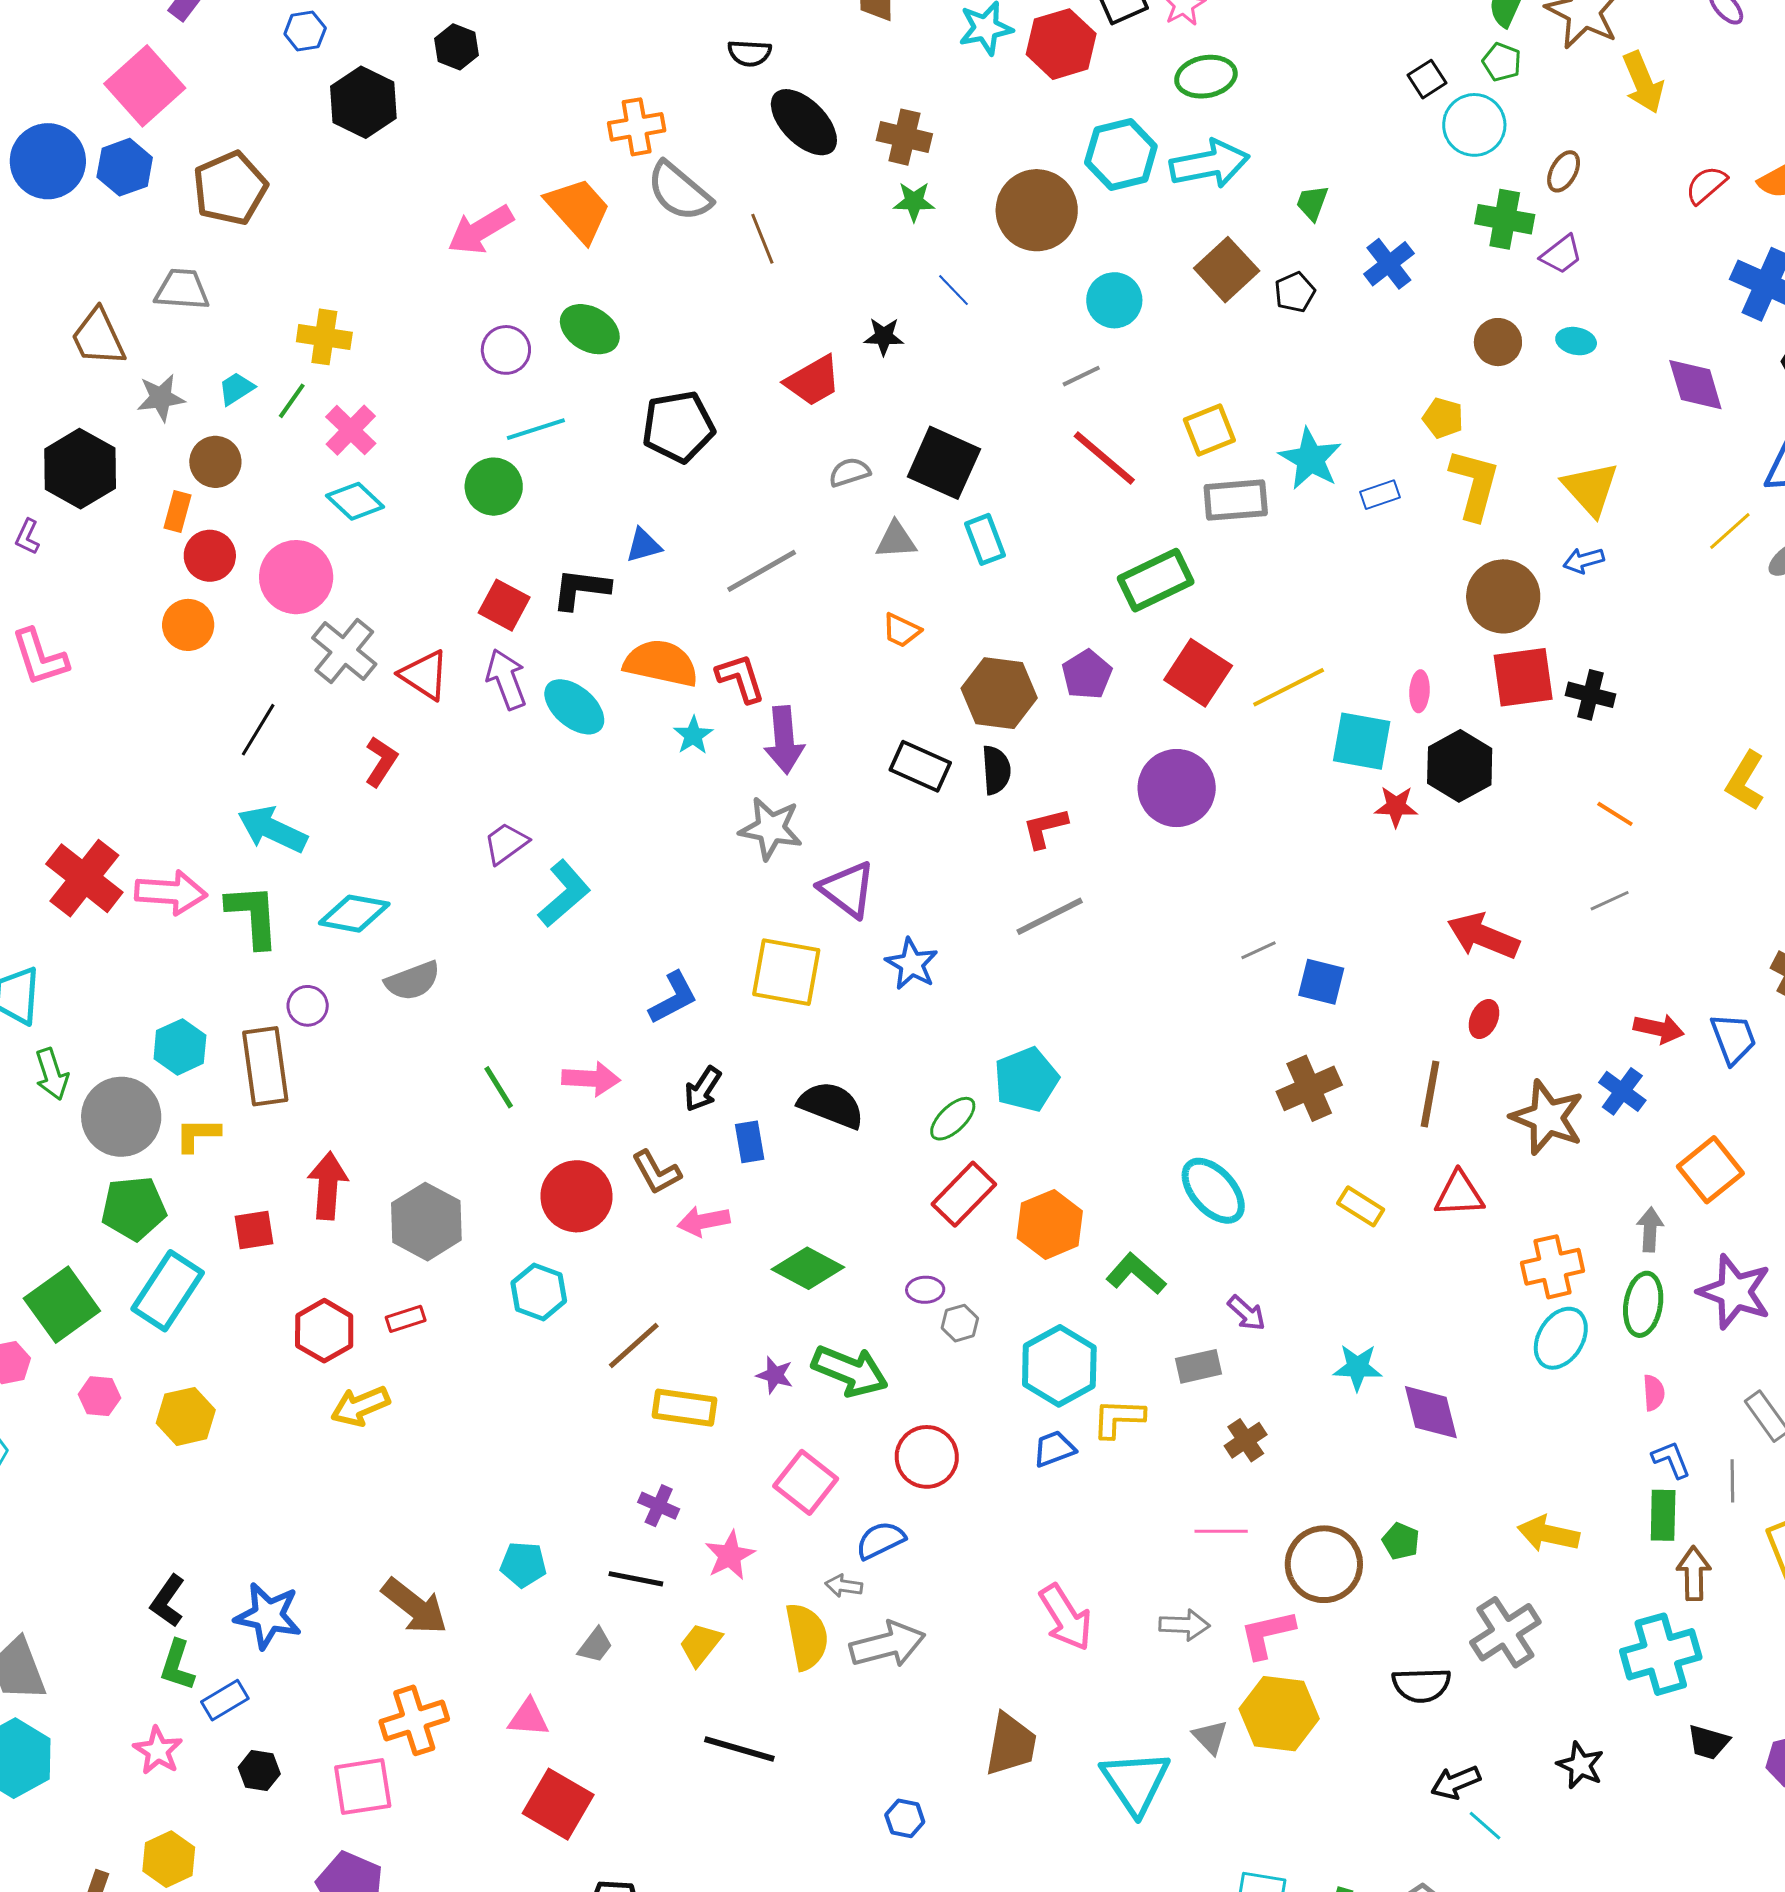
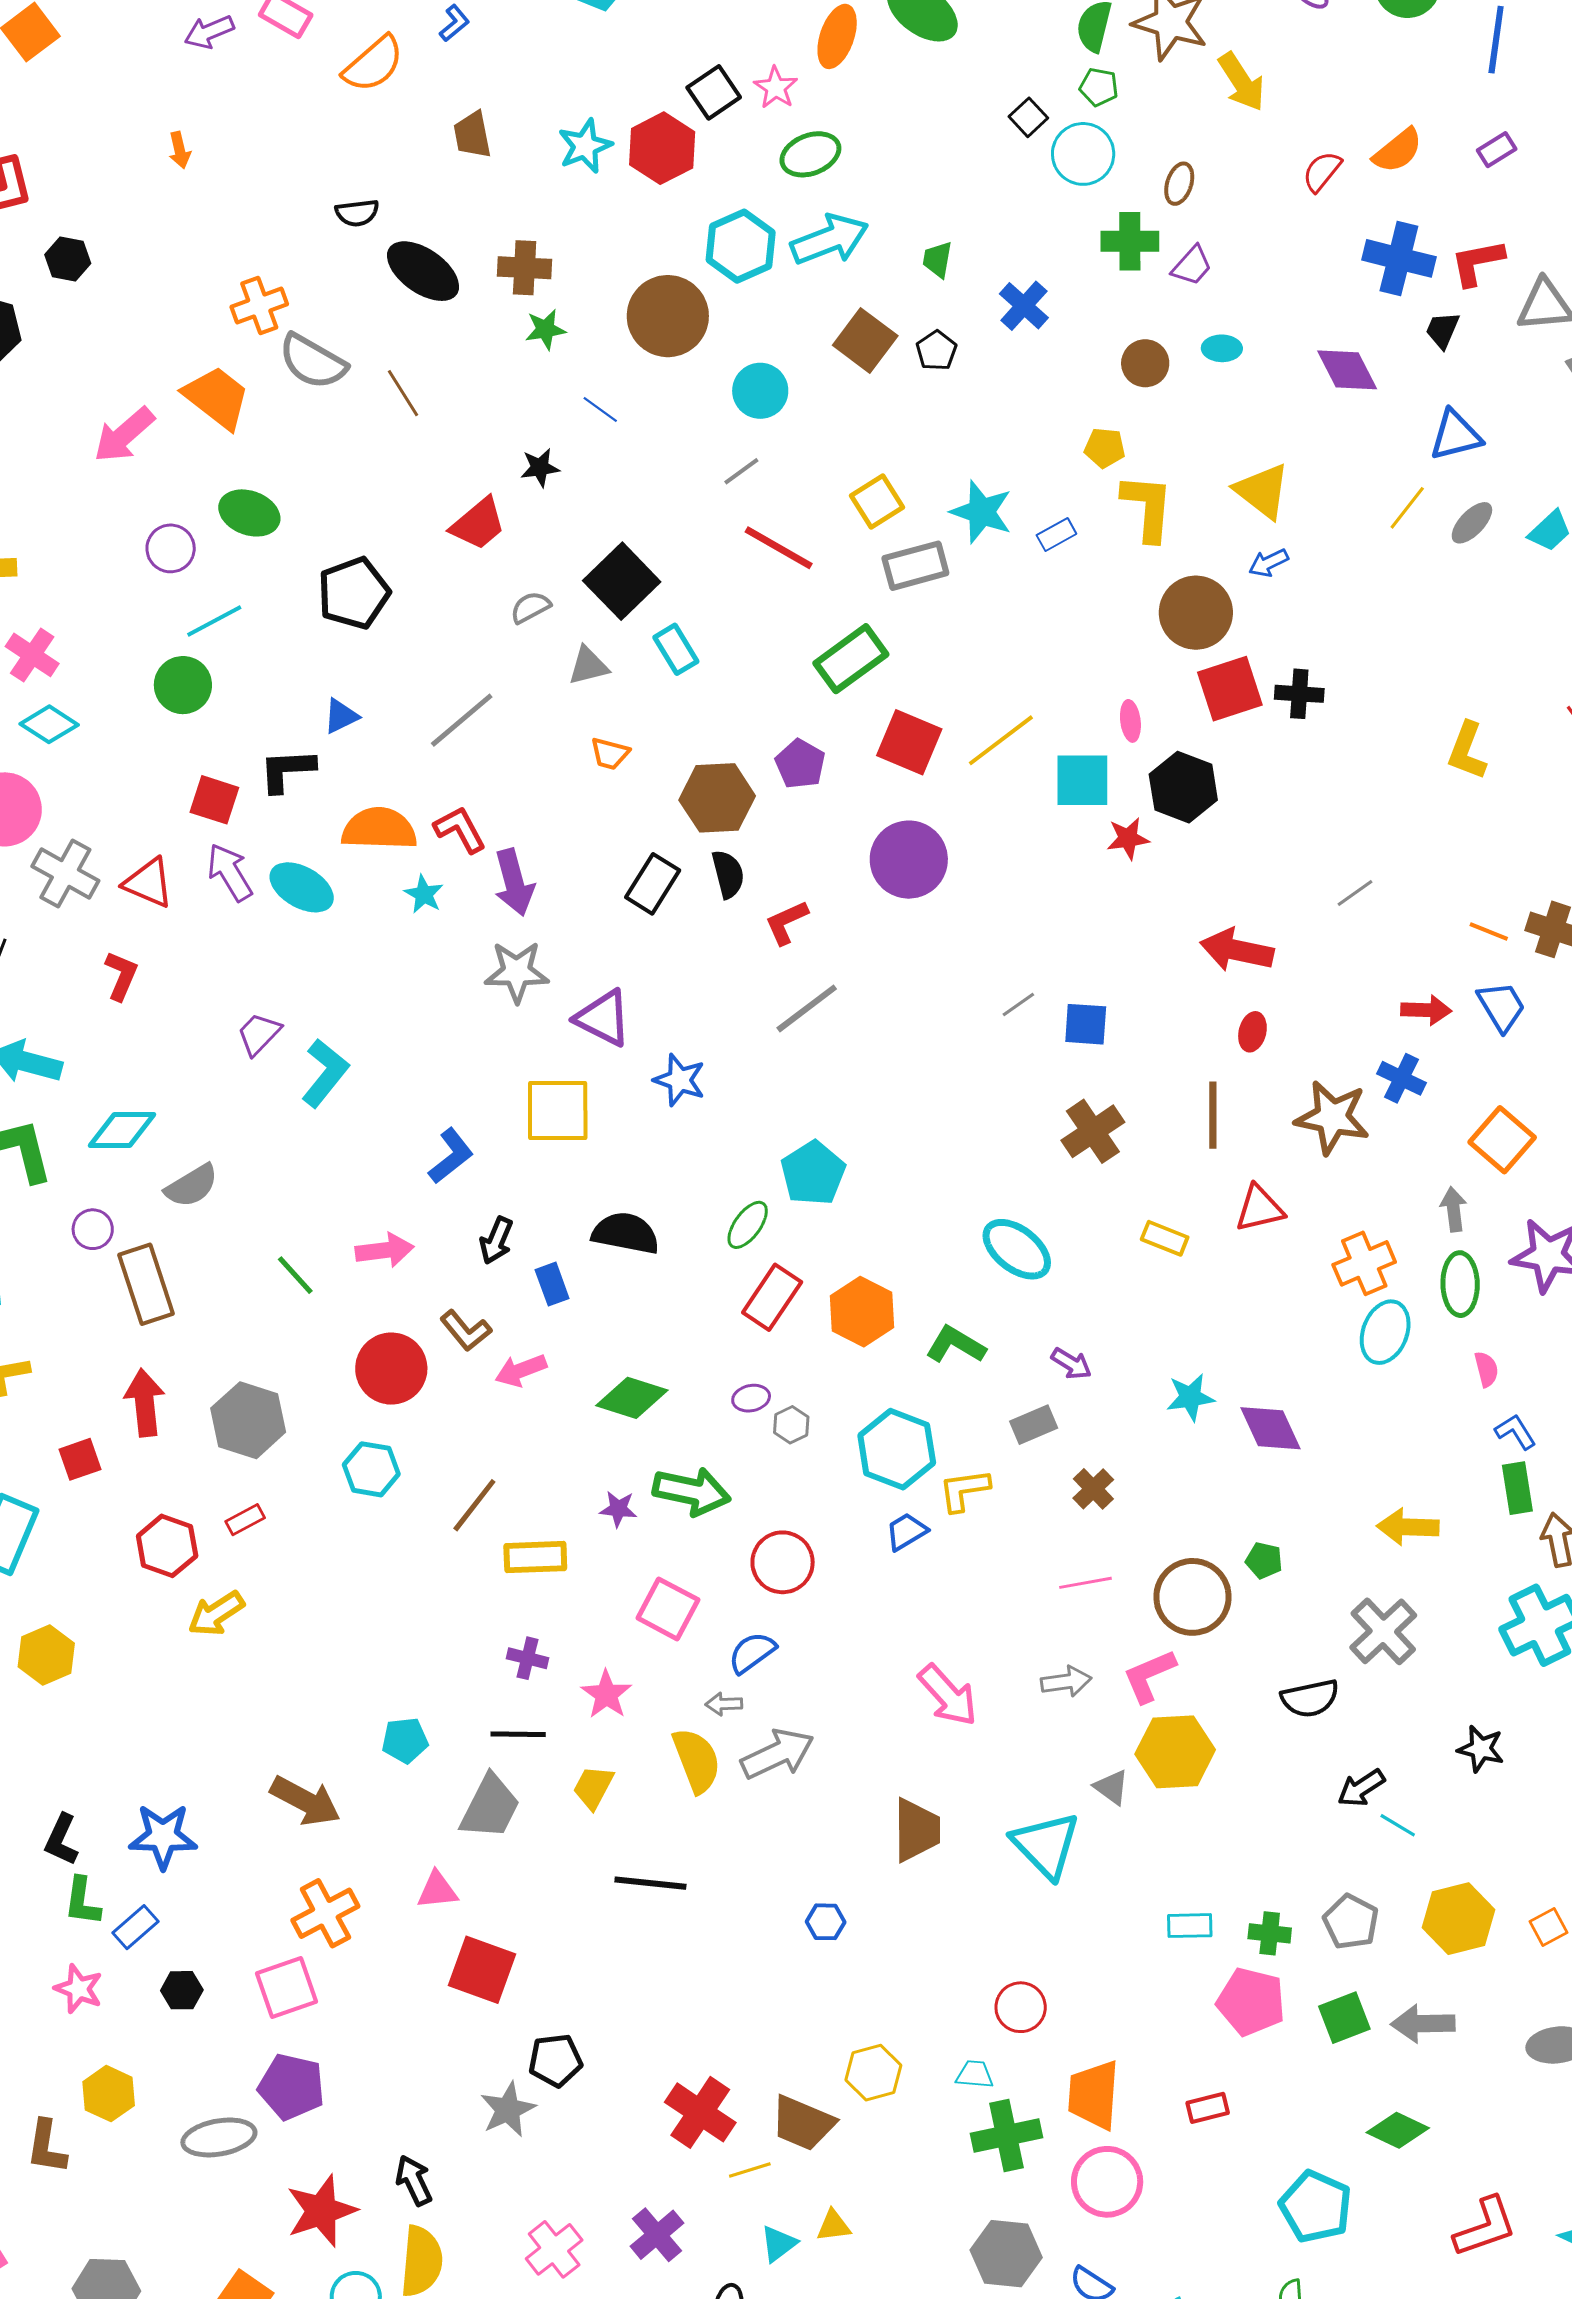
black square: (944, 463) -> (622, 581), turned 32
black rectangle: (920, 766) -> (653, 884), turned -72
orange line: (1615, 814) -> (1489, 932), moved
brown rectangle: (265, 1066) -> (146, 1284), moved
gray trapezoid: (595, 1645) -> (490, 1807), size x1.8

